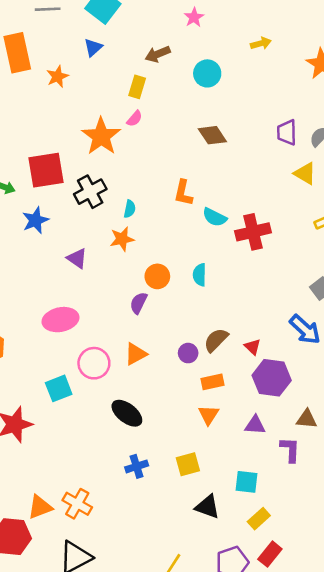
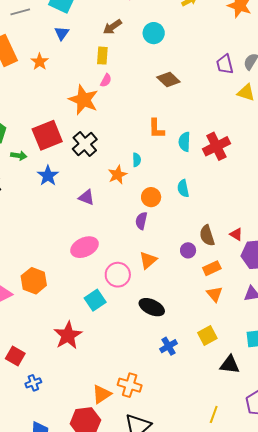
cyan semicircle: (130, 209) -> (137, 160), moved
cyan semicircle: (215, 217) -> (184, 142), turned 78
brown semicircle: (216, 340) -> (207, 236), turned -50

